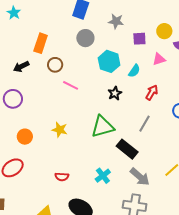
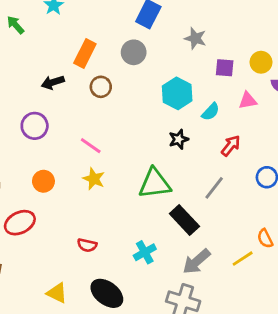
gray circle: (85, 38) -> (134, 52), moved
pink line: (71, 85) -> (91, 146), moved
gray arrow: (140, 177) -> (197, 261), turned 90

